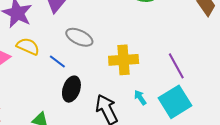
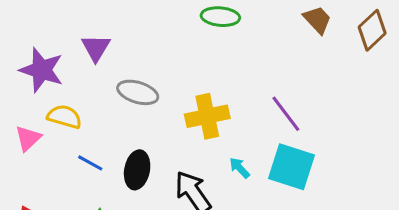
blue line: (57, 61) -> (90, 163), moved
cyan square: (175, 102) -> (291, 167), turned -32

